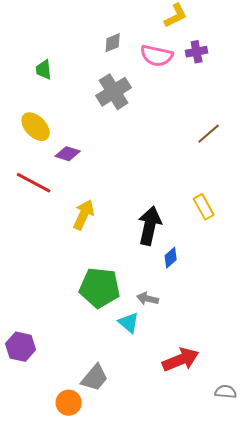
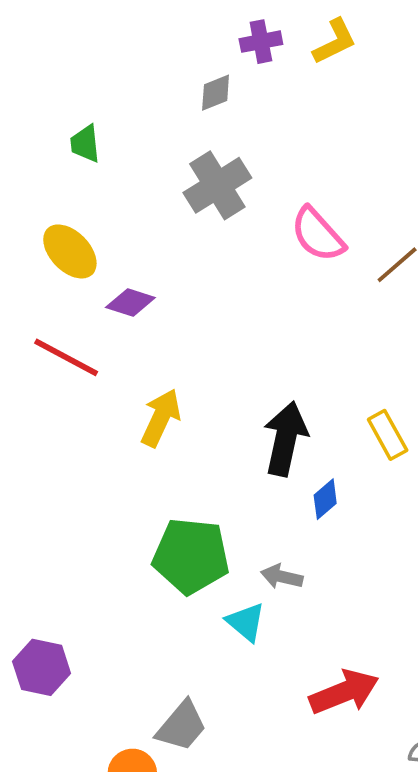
purple cross: (197, 52) -> (261, 42), moved
pink semicircle: (157, 56) -> (318, 234), moved, turned 36
yellow rectangle: (204, 207) -> (388, 435), moved

